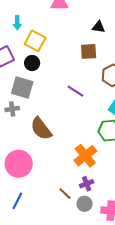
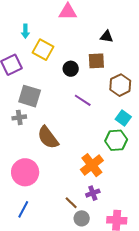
black circle: (32, 63) -> (71, 69), moved
gray circle: (85, 204) -> (82, 218), moved

